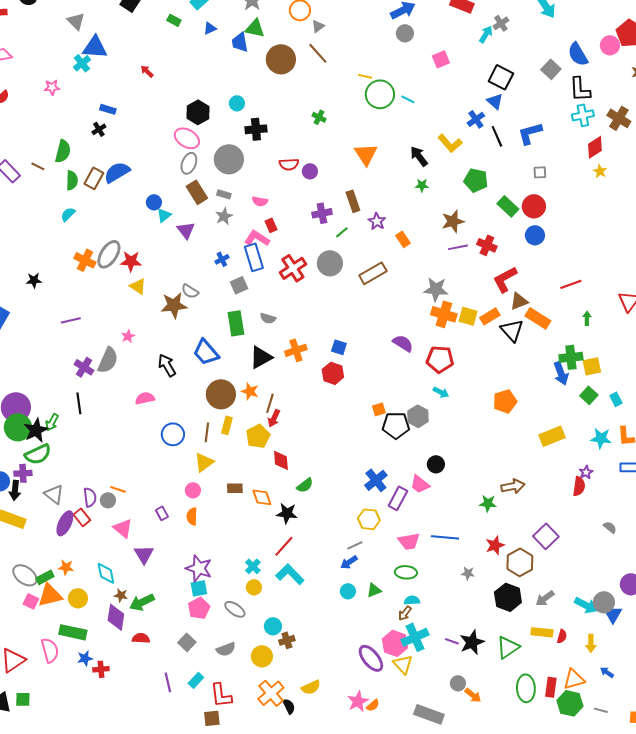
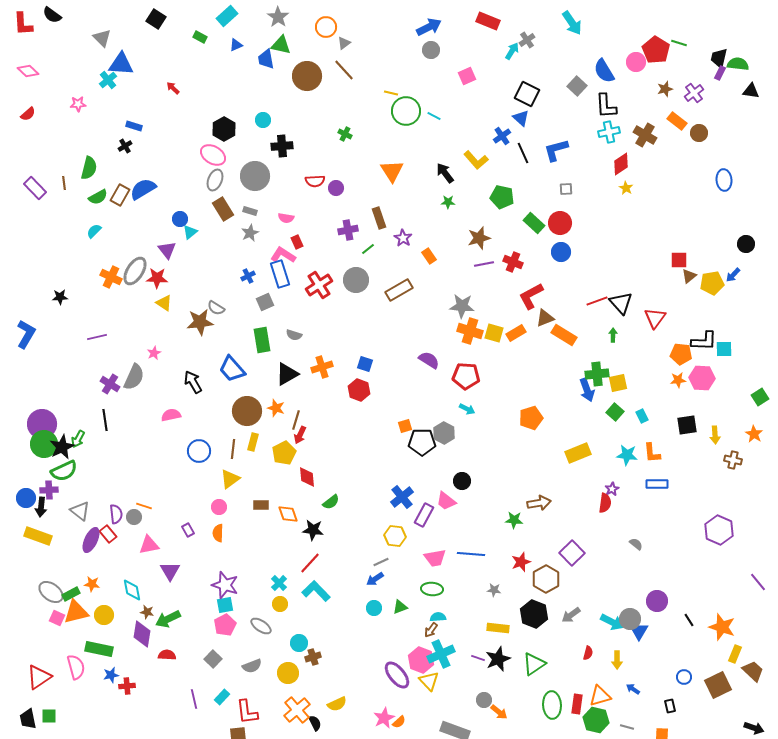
brown line: (38, 166) -> (64, 183), turned 56
green semicircle: (72, 180) -> (98, 197), turned 60
purple triangle: (186, 230) -> (167, 250), moved
black triangle: (512, 330) -> (621, 303), moved
pink triangle: (123, 528) -> (149, 545), turned -50
yellow rectangle: (542, 632) -> (498, 628), moved

